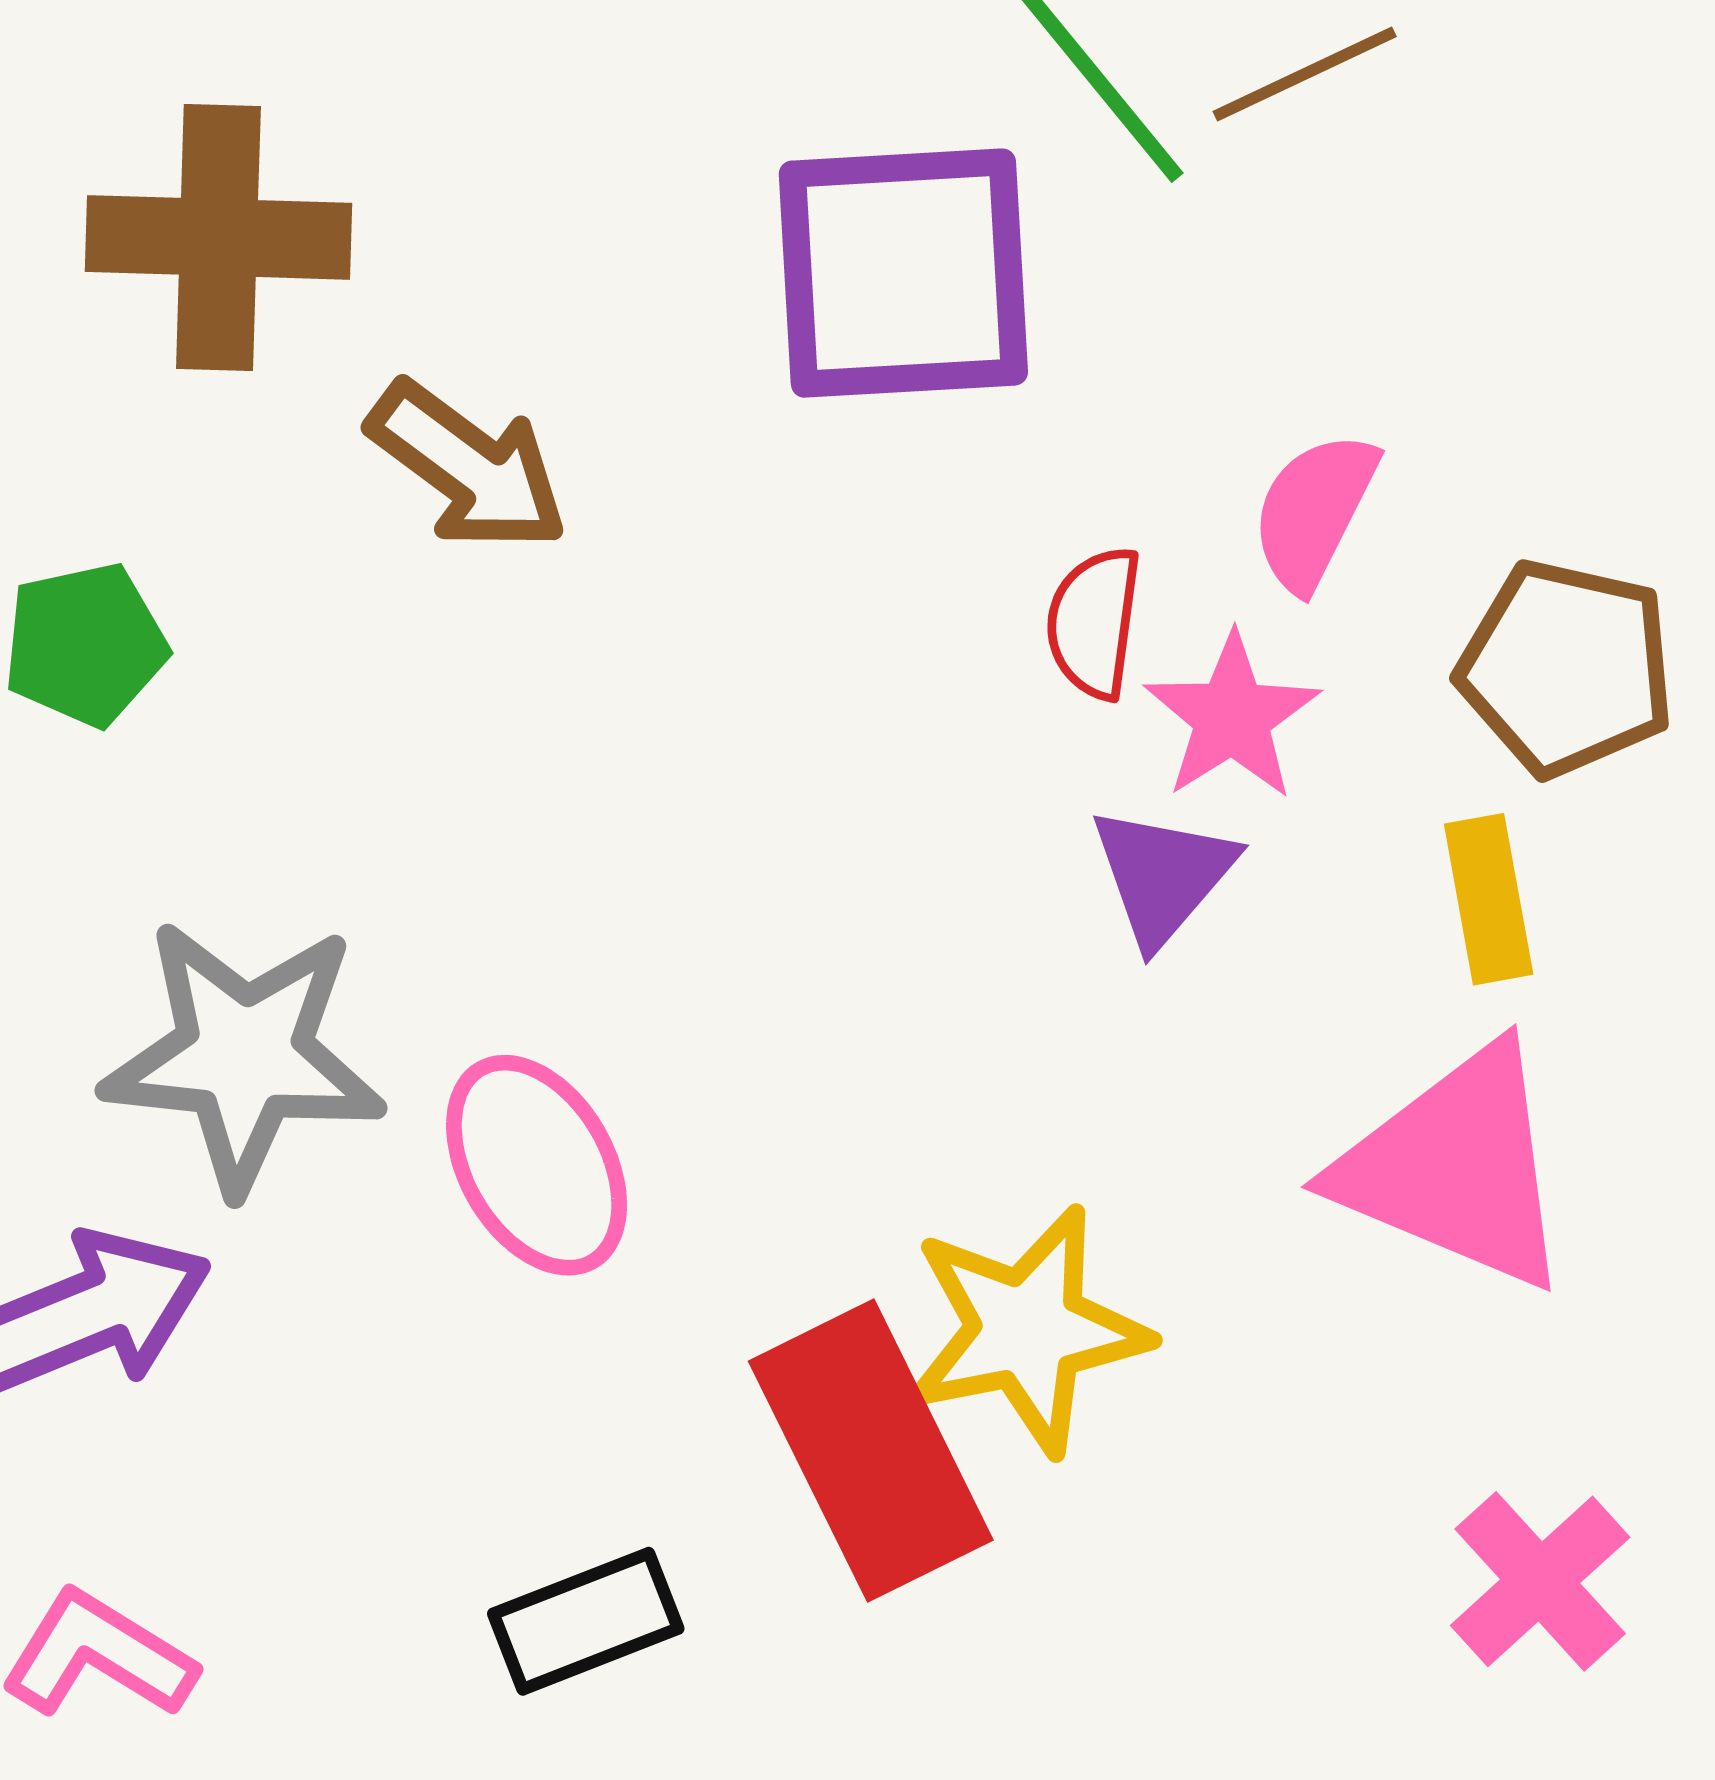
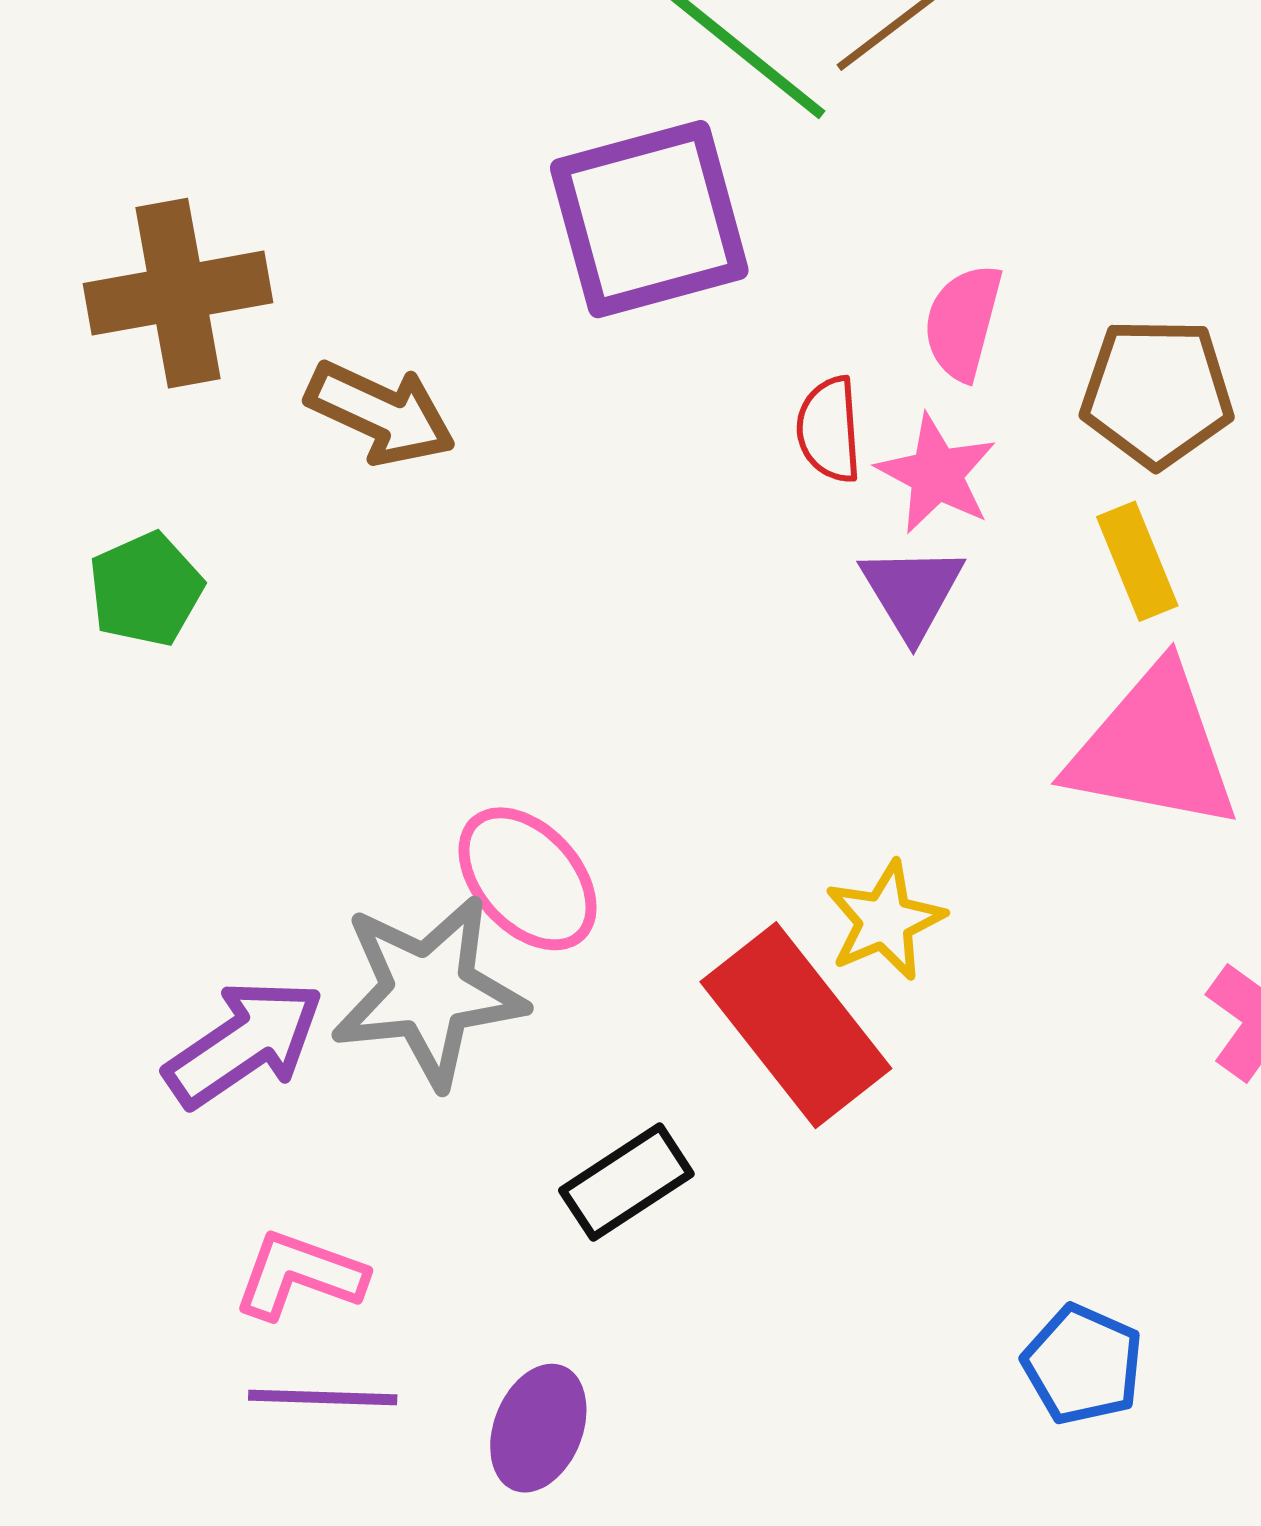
gray star: (244, 1056) -> (428, 991), moved
yellow star: (1027, 1330) -> (885, 921), size x0.7

